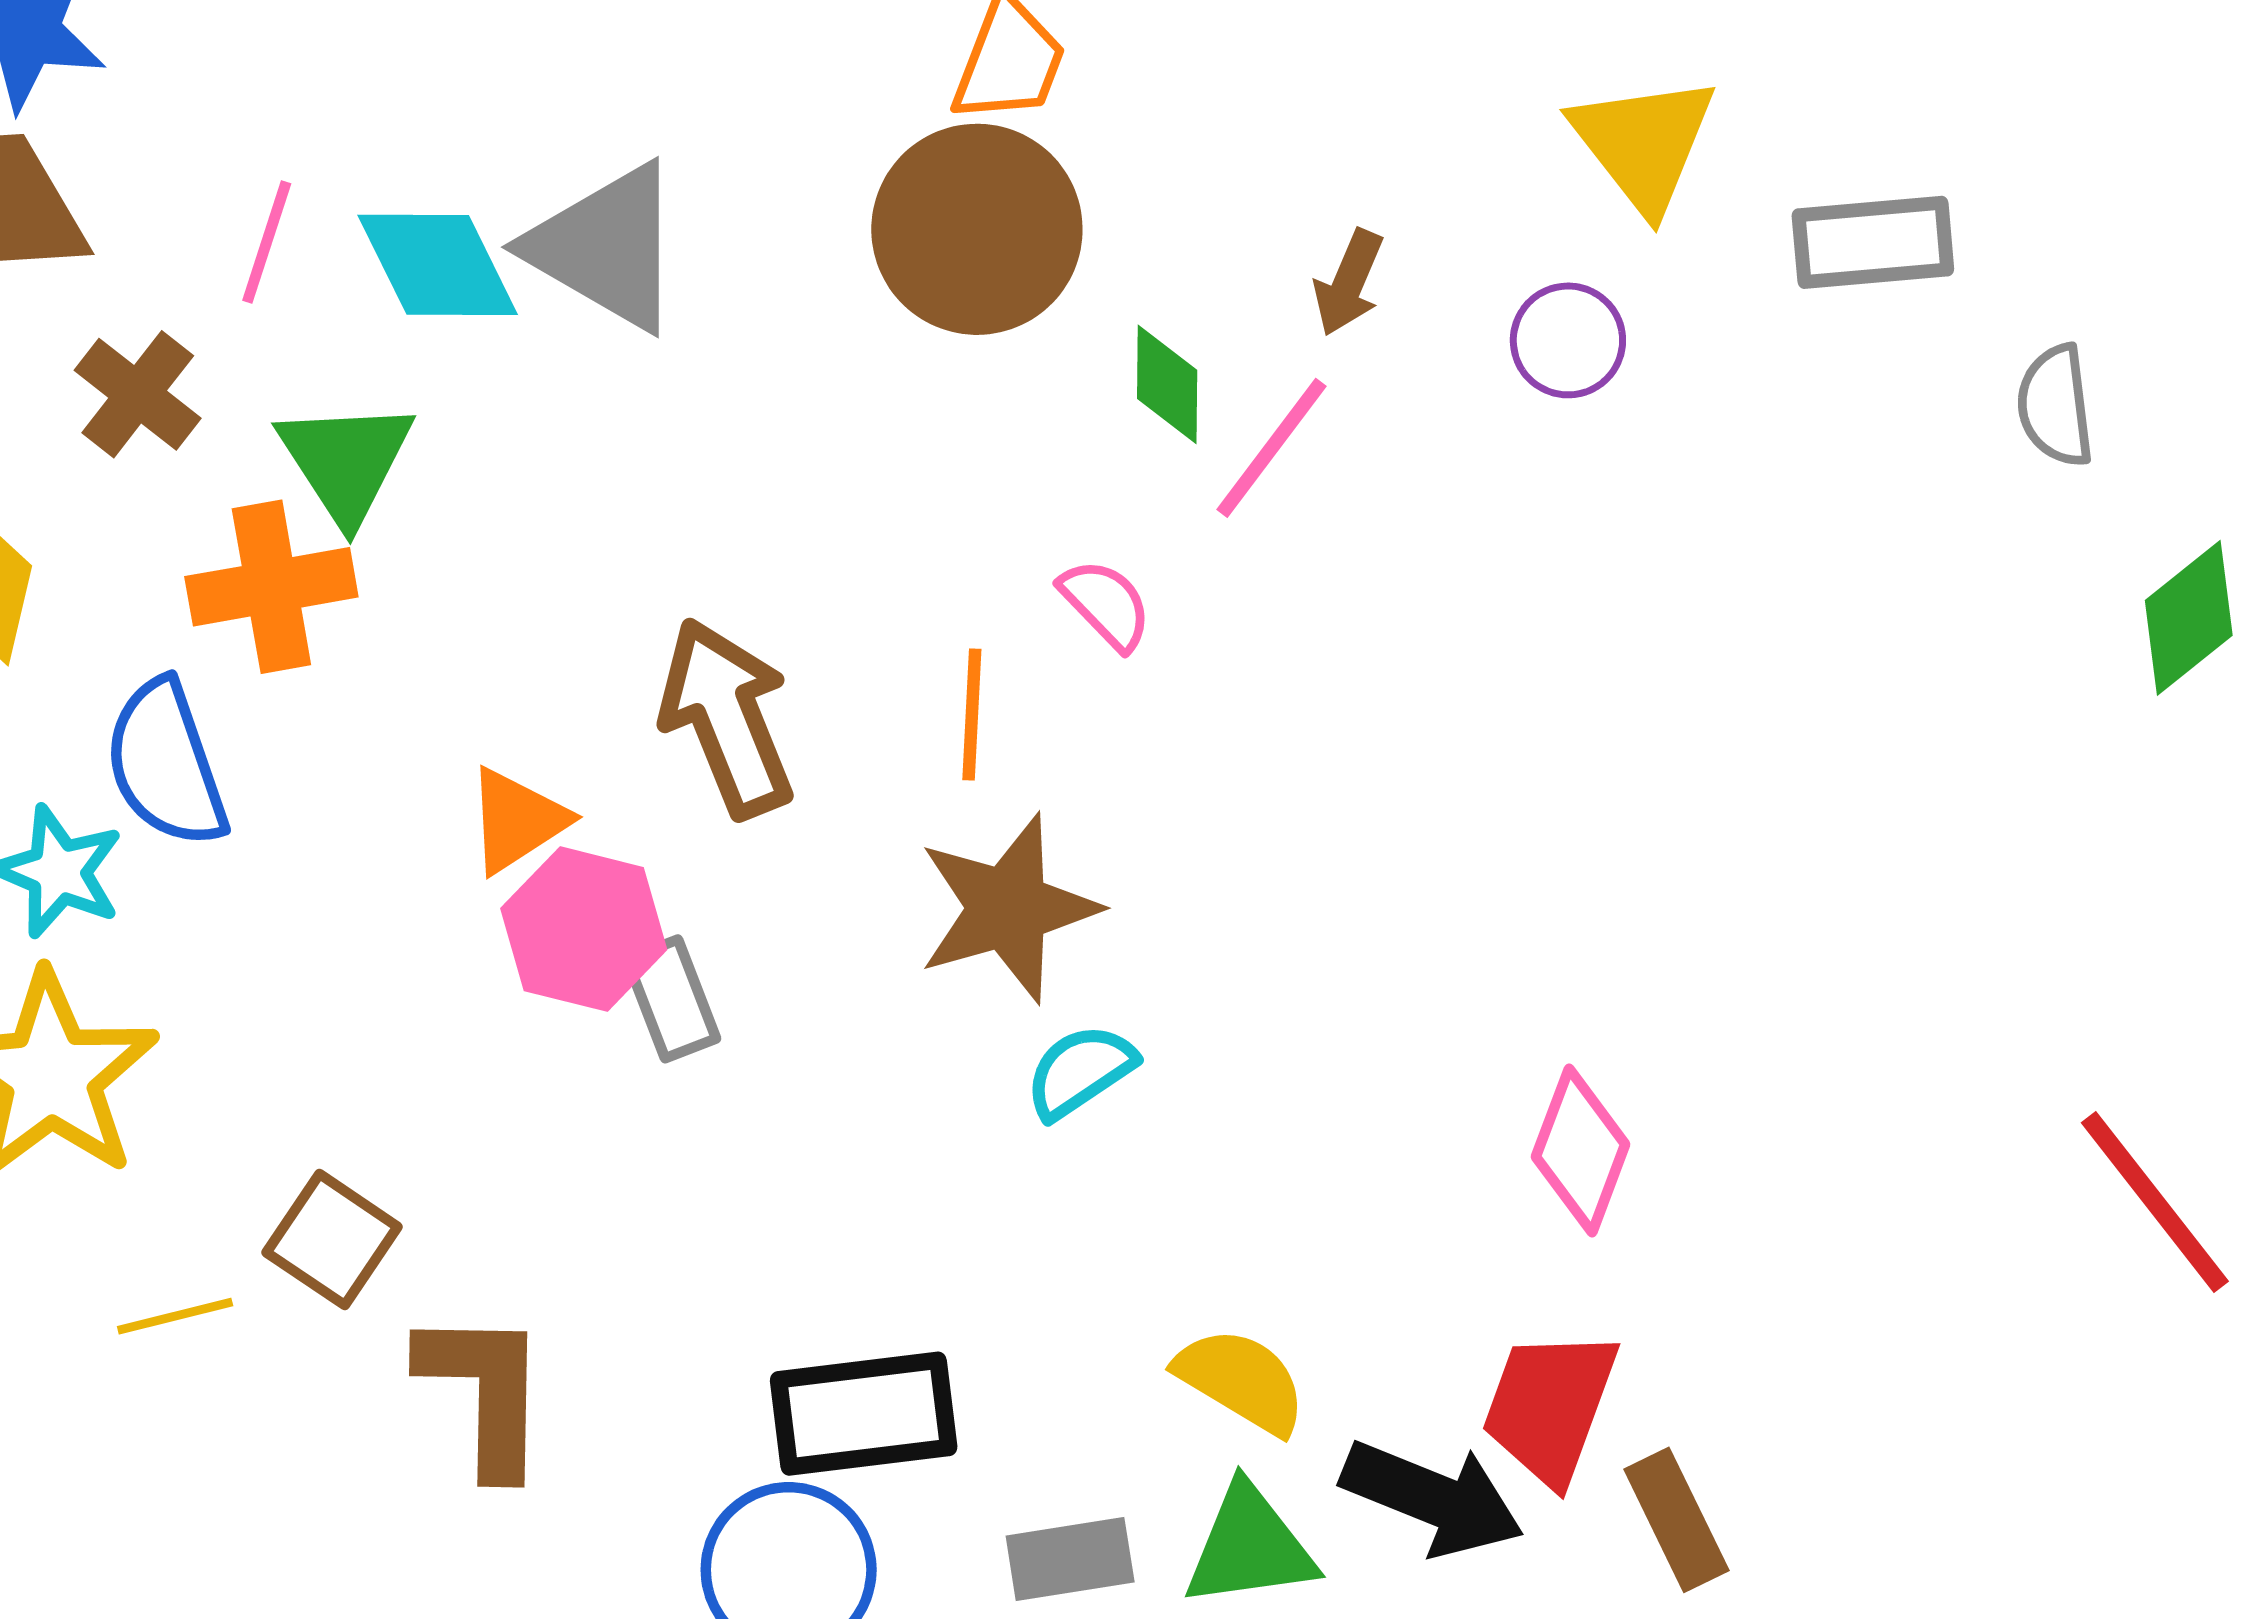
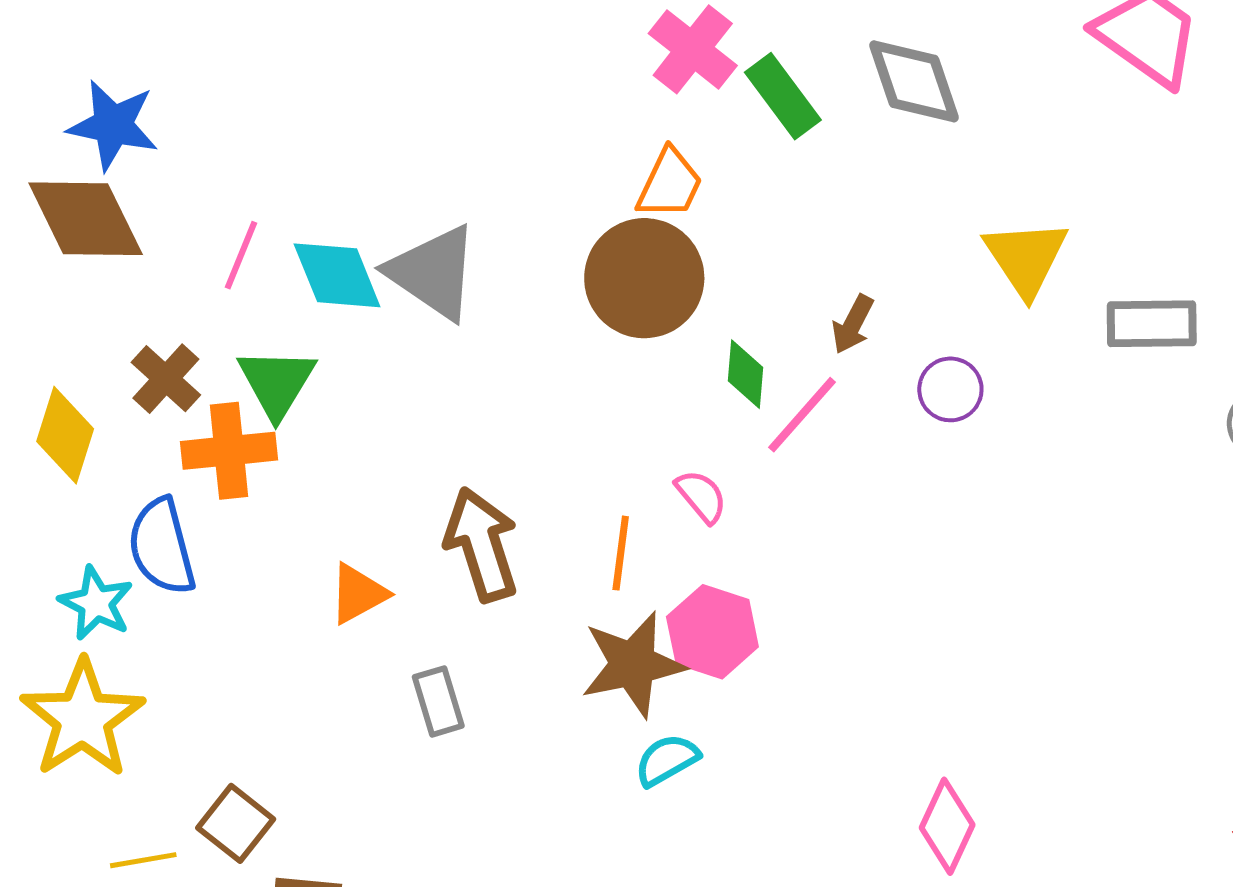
purple circle: (1568, 340) -> (950, 389), moved
brown cross: (138, 394) -> (166, 379), moved
pink hexagon: (584, 929) -> (712, 632), moved

